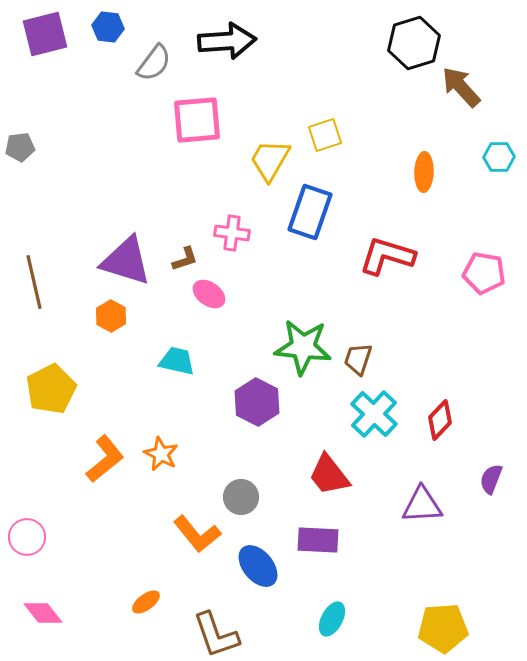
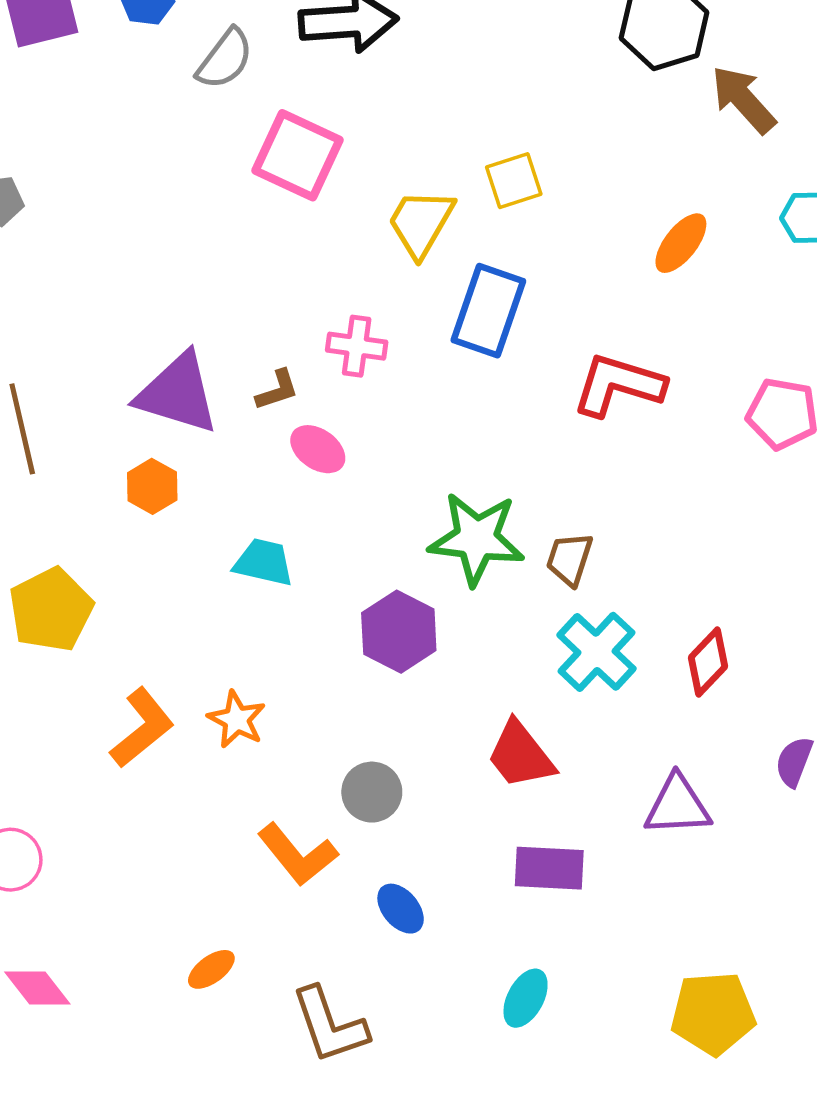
pink square: (197, 120) -> (298, 155), turned 30
orange ellipse: (424, 172) -> (681, 243), turned 36
purple rectangle: (318, 540) -> (549, 868), moved
blue ellipse: (258, 566) -> (401, 909), size x0.7

